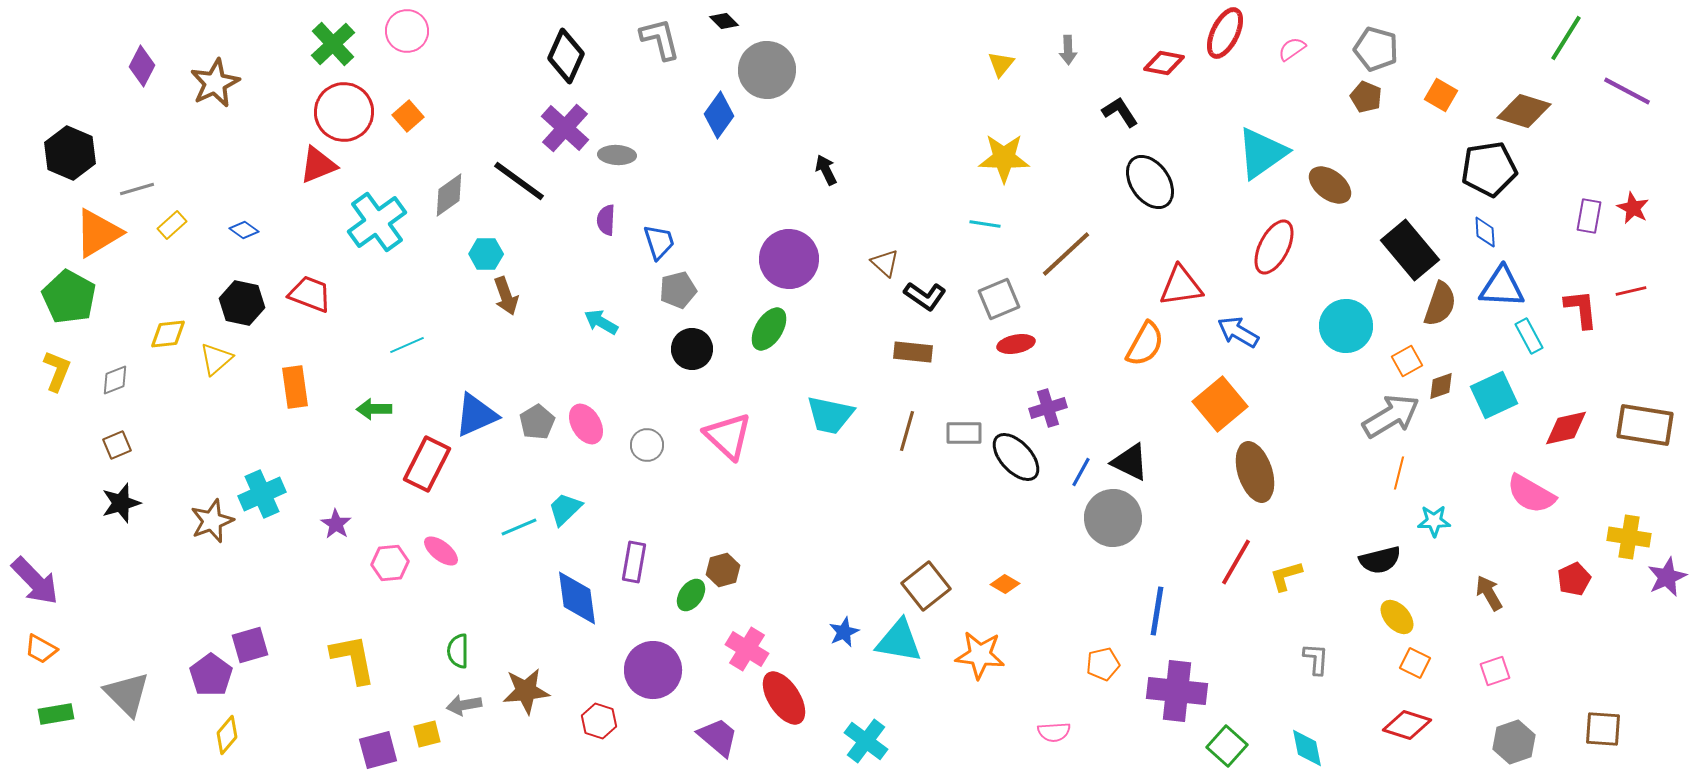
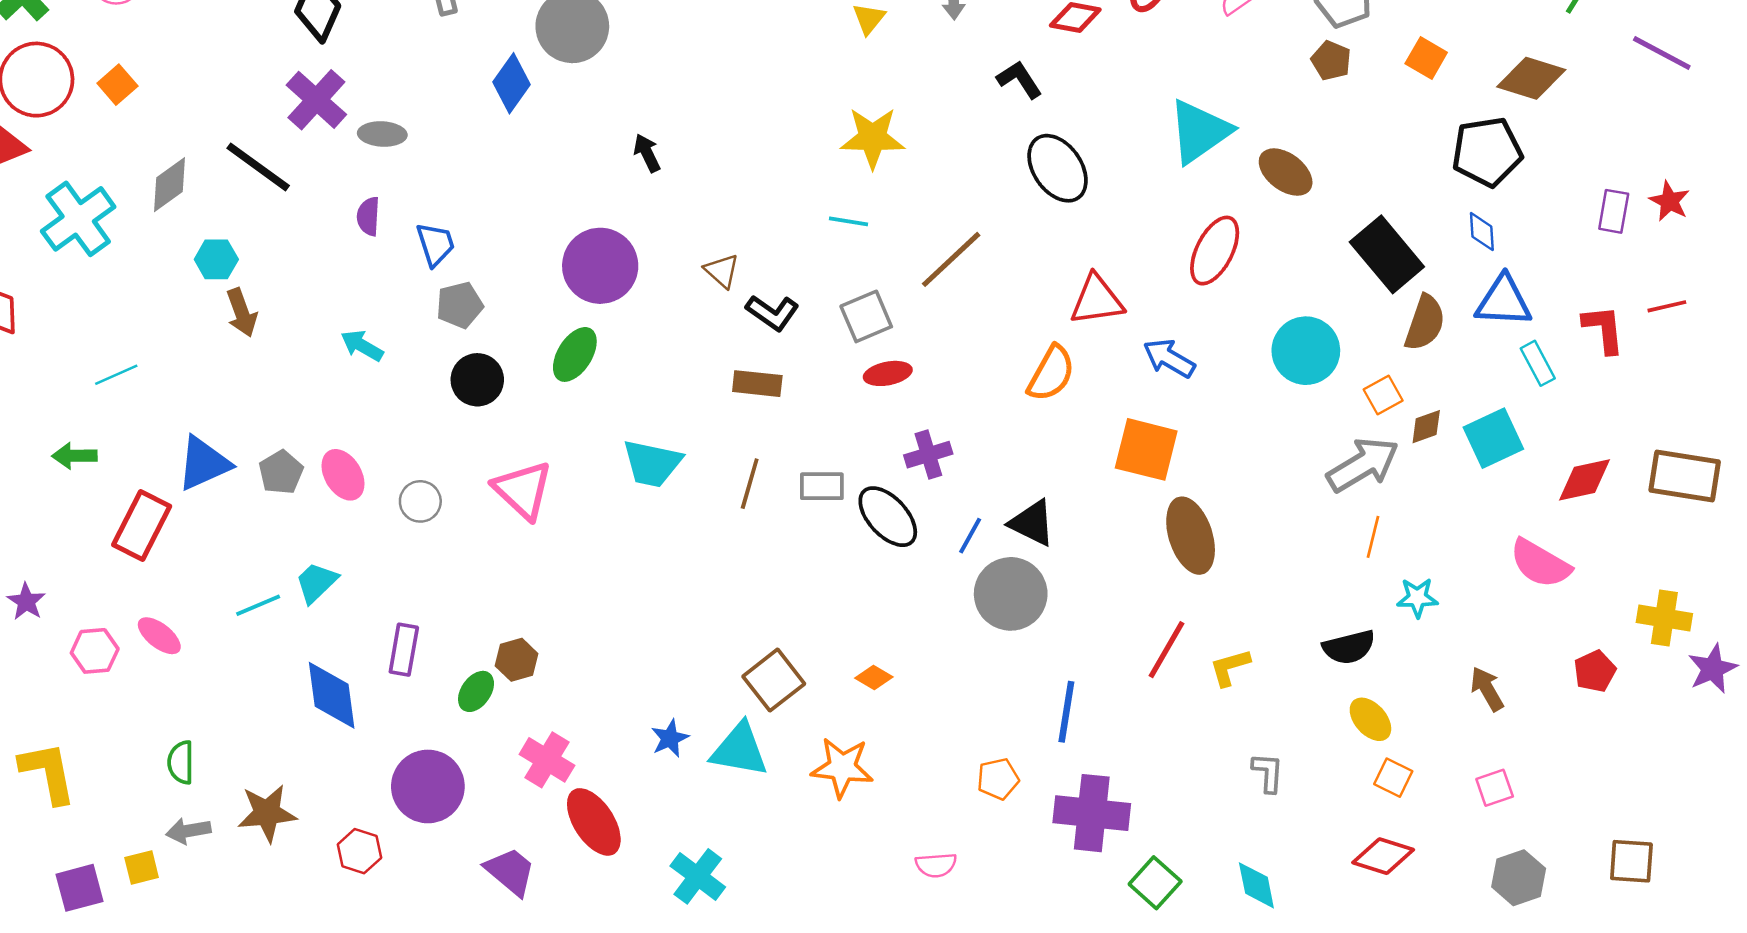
orange square: (1220, 404) -> (1146, 449), turned -36

